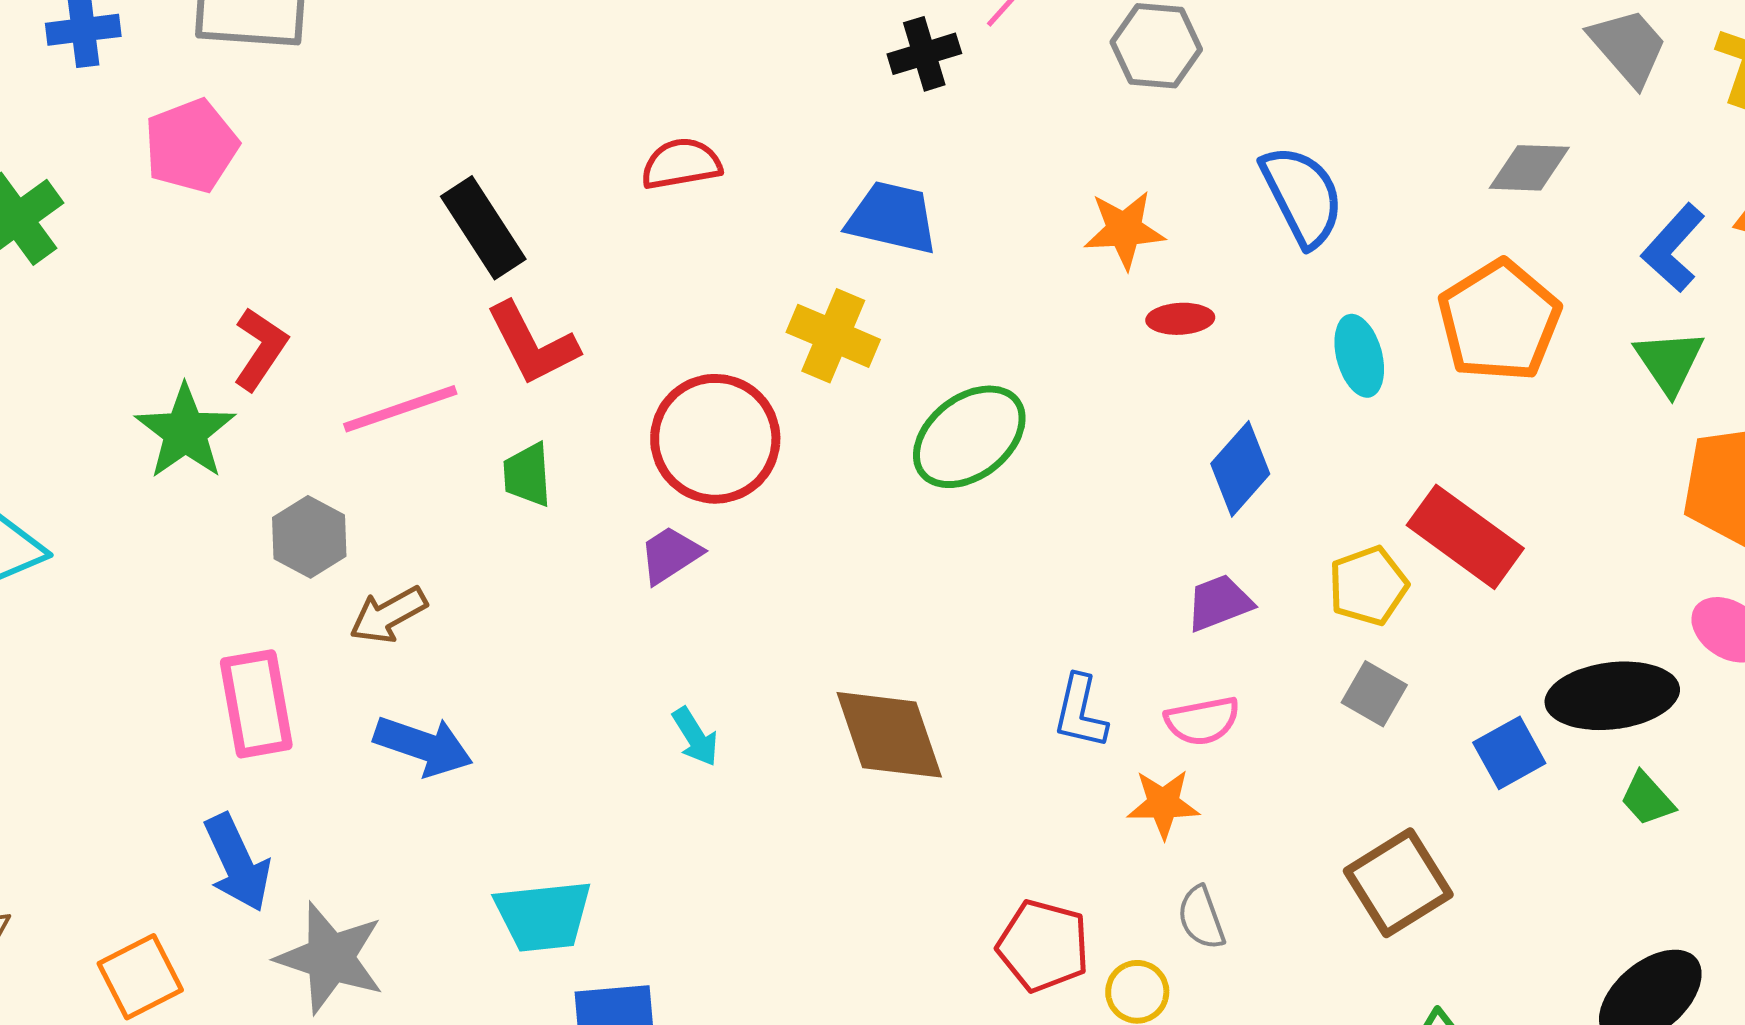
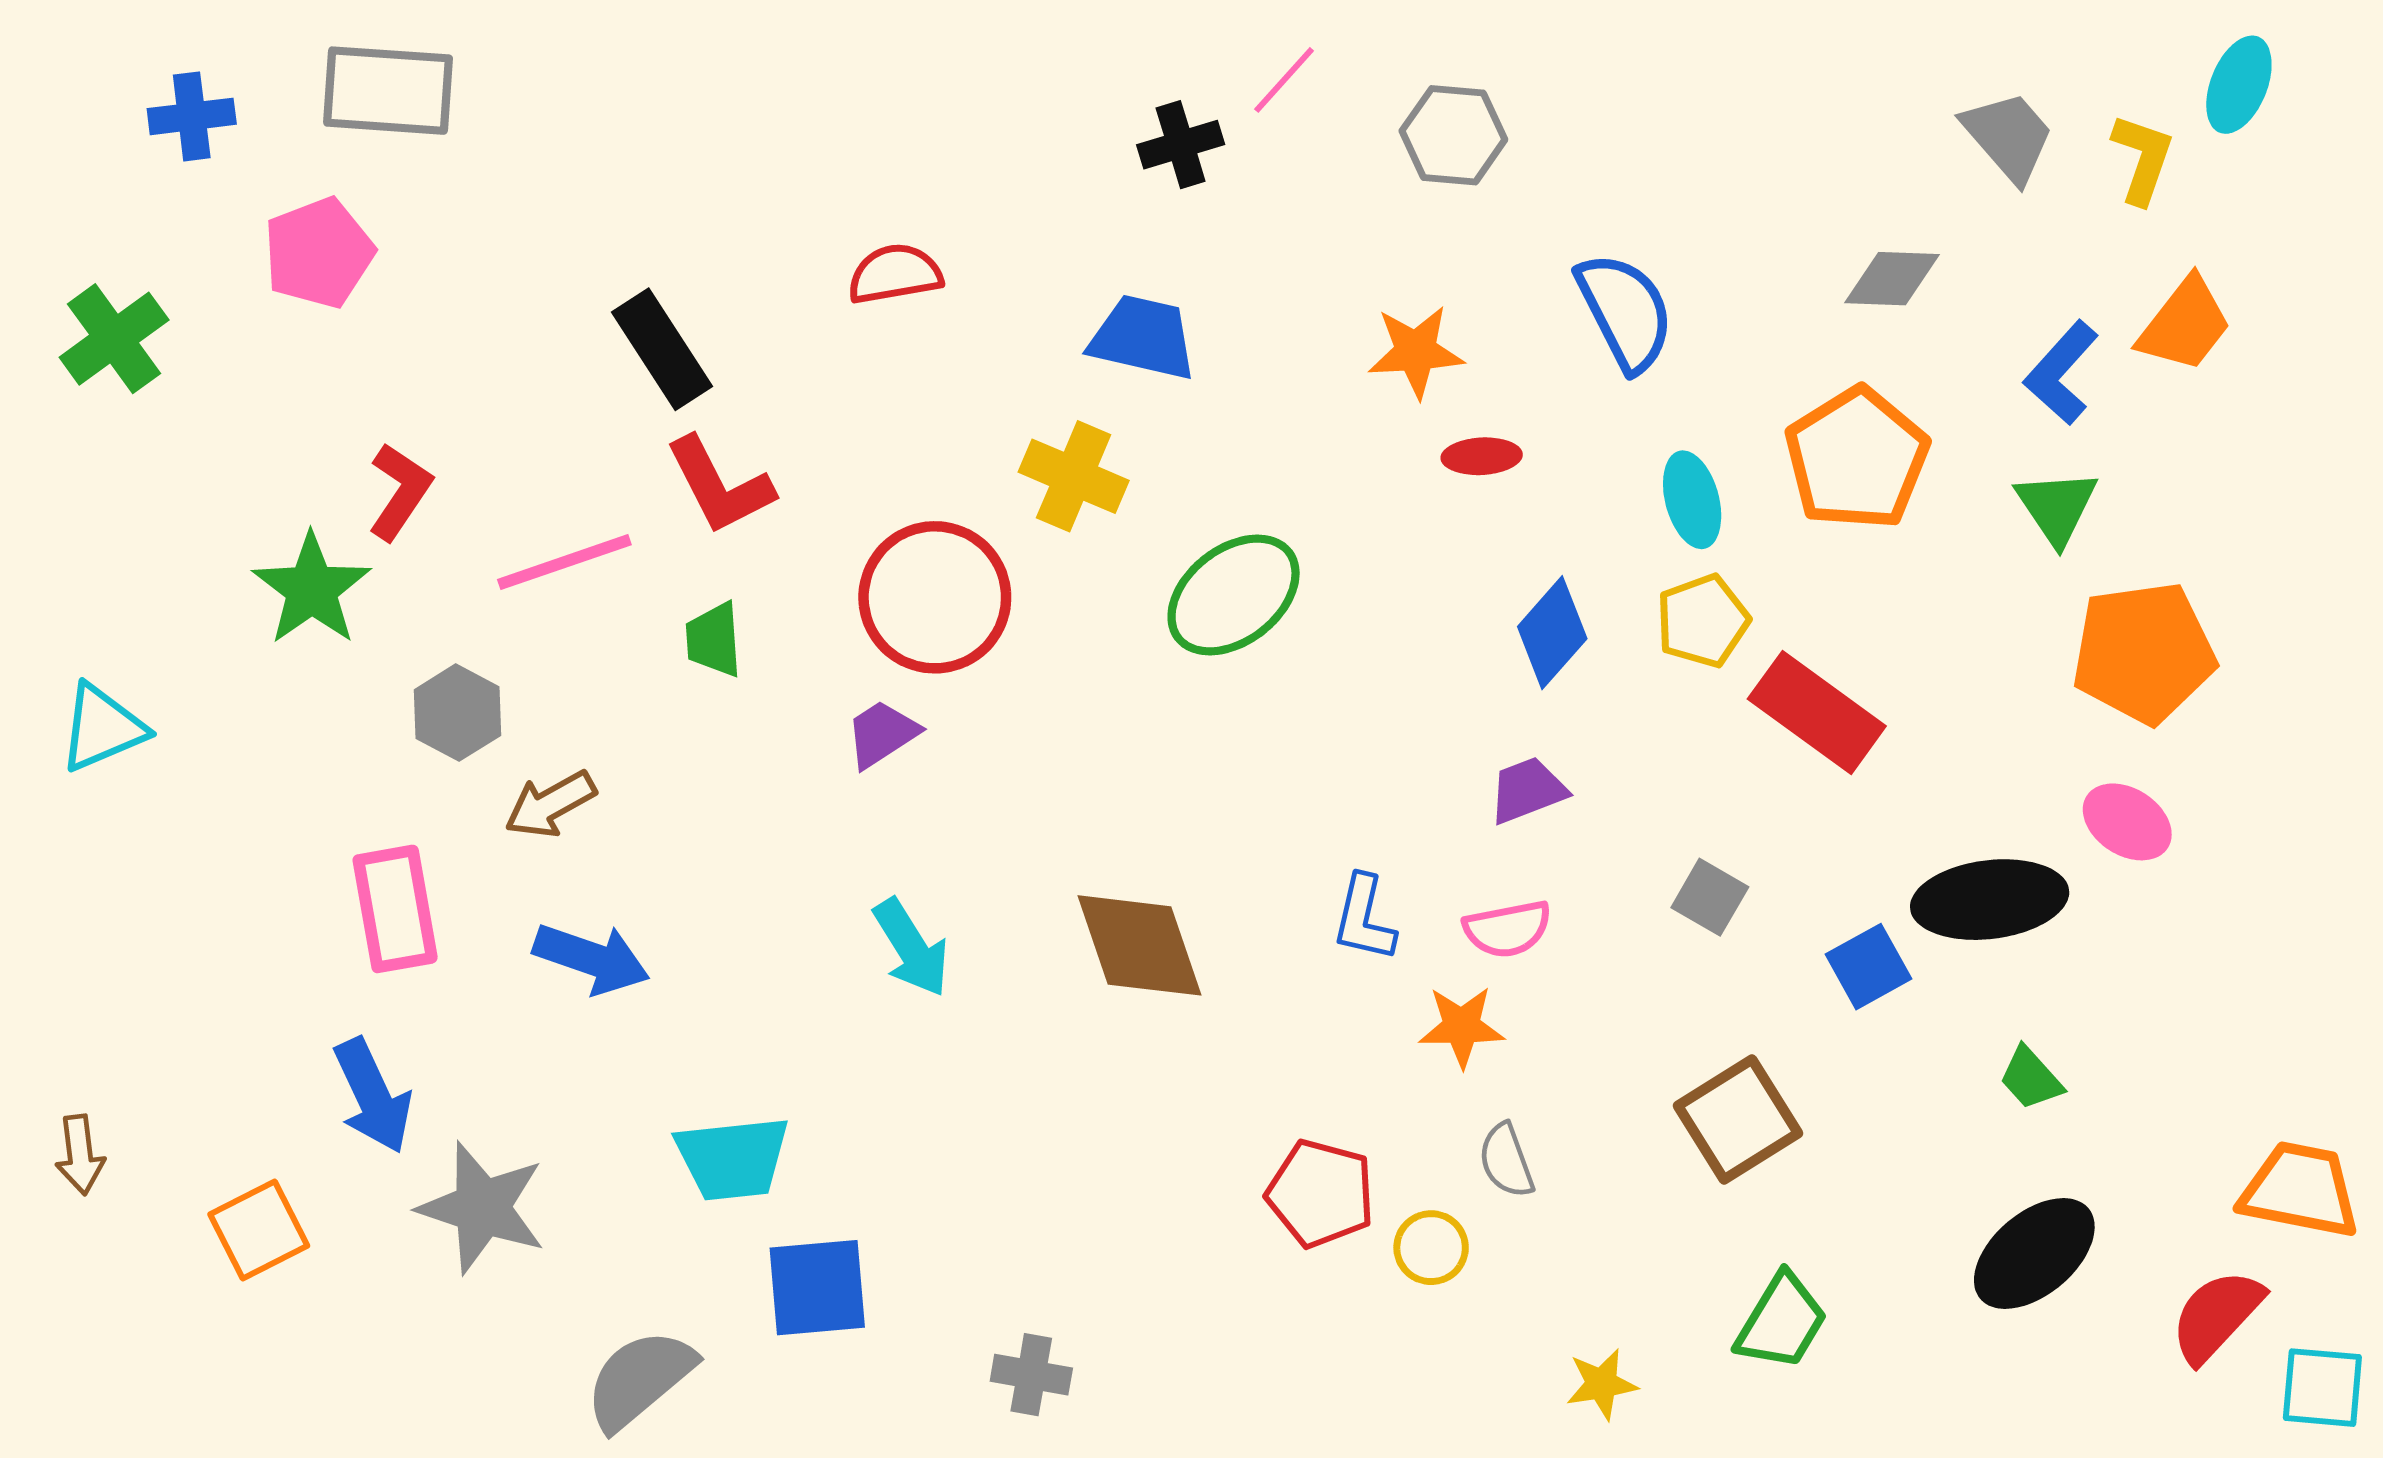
yellow pentagon: (1368, 586) -> (1703, 621), moved
cyan arrow: (695, 737) -> (911, 948), size x1.4
green trapezoid: (1647, 799) -> (2031, 1078), moved

